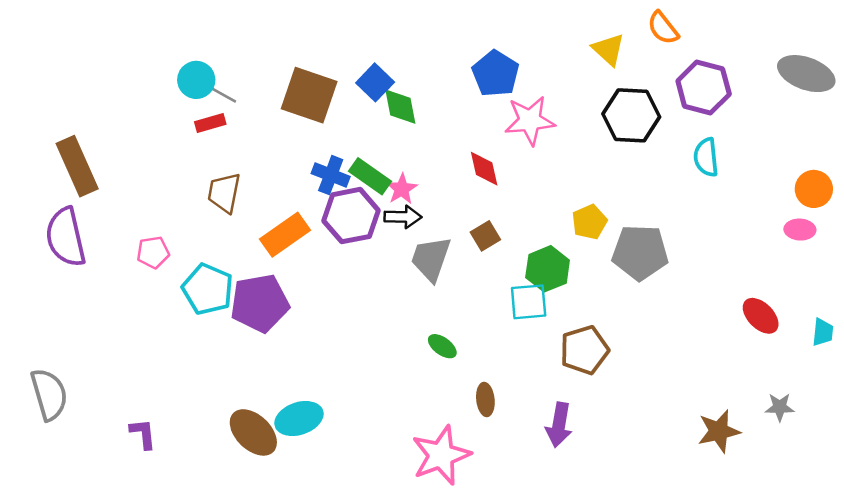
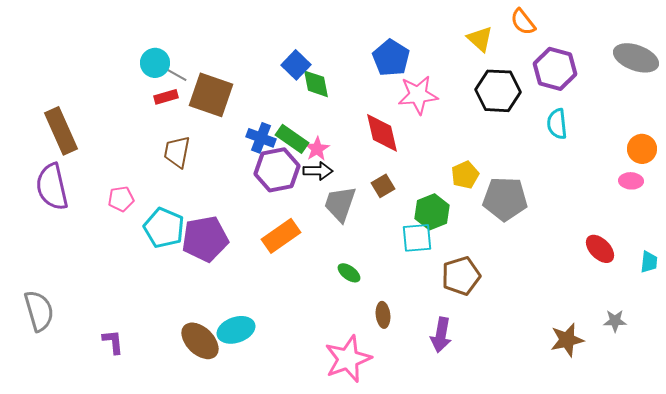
brown square: (309, 95) -> (211, 95), moved
red diamond: (484, 169) -> (382, 133), size x1.4
orange rectangle: (285, 235) -> (281, 236), moved

